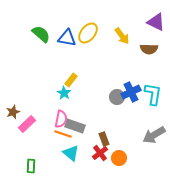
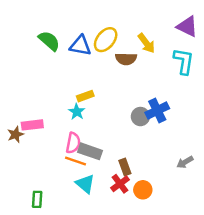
brown semicircle: (149, 49) -> (126, 59), moved
yellow rectangle: (71, 80) -> (85, 96), turned 32
cyan L-shape: (153, 94) -> (184, 61), moved
pink rectangle: (27, 124) -> (32, 125), moved, turned 36
gray arrow: (154, 135) -> (185, 162), size x0.6

